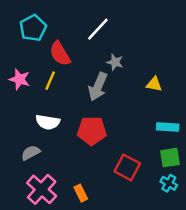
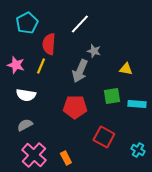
red semicircle: (60, 54) -> (49, 44), turned 35
white semicircle: (48, 122) -> (26, 95), moved
green square: (170, 158) -> (112, 96), moved

